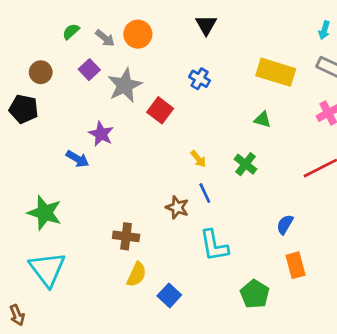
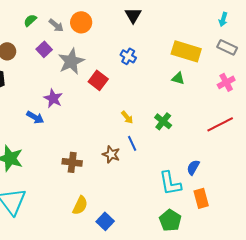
green triangle: (263, 119) -> (178, 78), moved
brown cross: (126, 236) -> (72, 162), moved
cyan L-shape: (214, 246) -> (170, 183), moved

